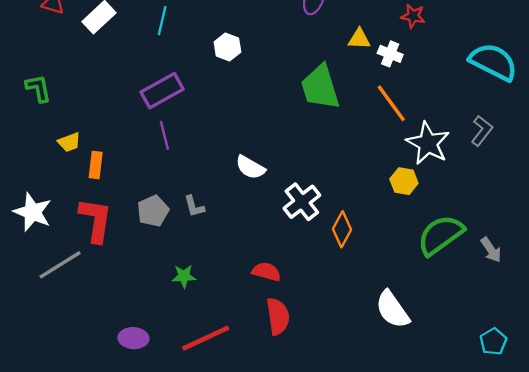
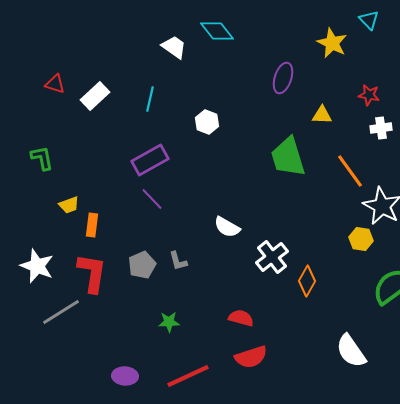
white cross: (390, 54) -> (381, 128), moved, turned -30
purple line: (164, 135) -> (152, 199), turned -30
red semicircle: (278, 316) -> (251, 357), turned 80

